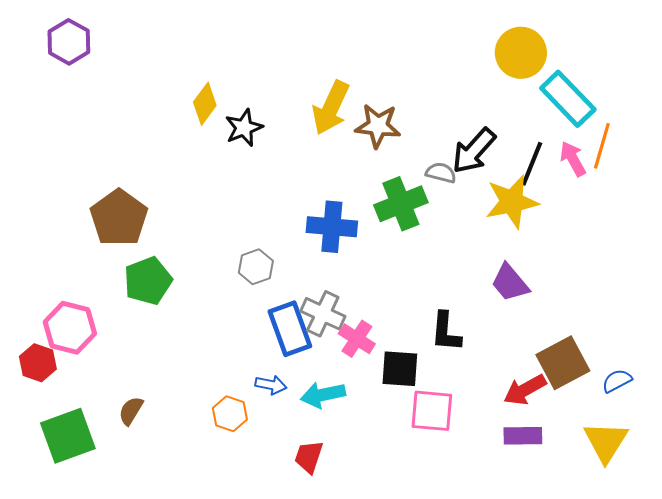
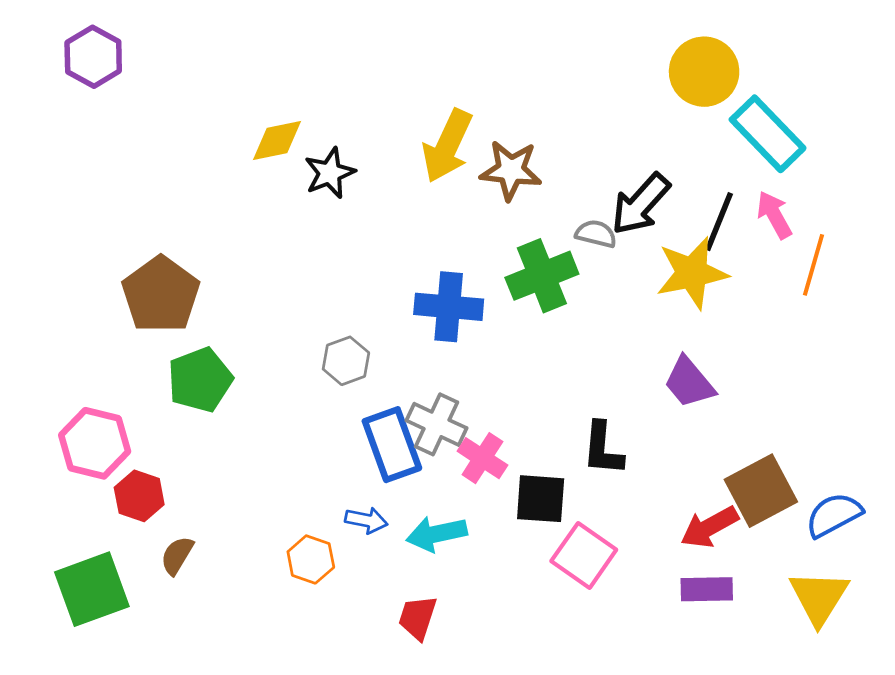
yellow diamond: (205, 104) -> (277, 141), turned 42
orange line: (602, 146) -> (814, 265), moved
red hexagon: (38, 363) -> (139, 496), moved
blue semicircle: (617, 381) -> (834, 515), size x1.4
pink square: (432, 411) -> (584, 555), turned 30

